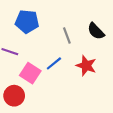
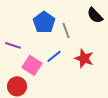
blue pentagon: (27, 22) -> (44, 22), moved, turned 30
black semicircle: (96, 31) -> (95, 15), moved

